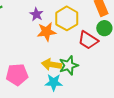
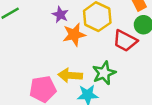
yellow arrow: (52, 64) -> (70, 75), moved

